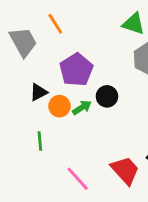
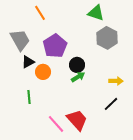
gray trapezoid: (23, 42) -> (20, 40), moved
green arrow: (82, 108) -> (78, 77), moved
red trapezoid: (125, 170) -> (77, 120), moved

